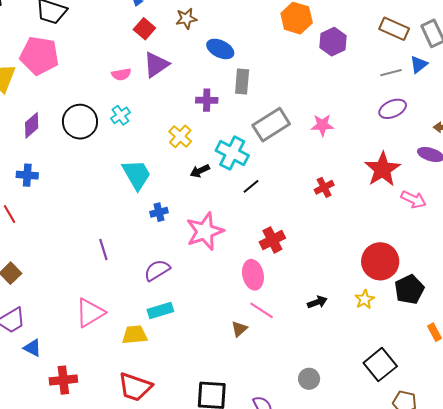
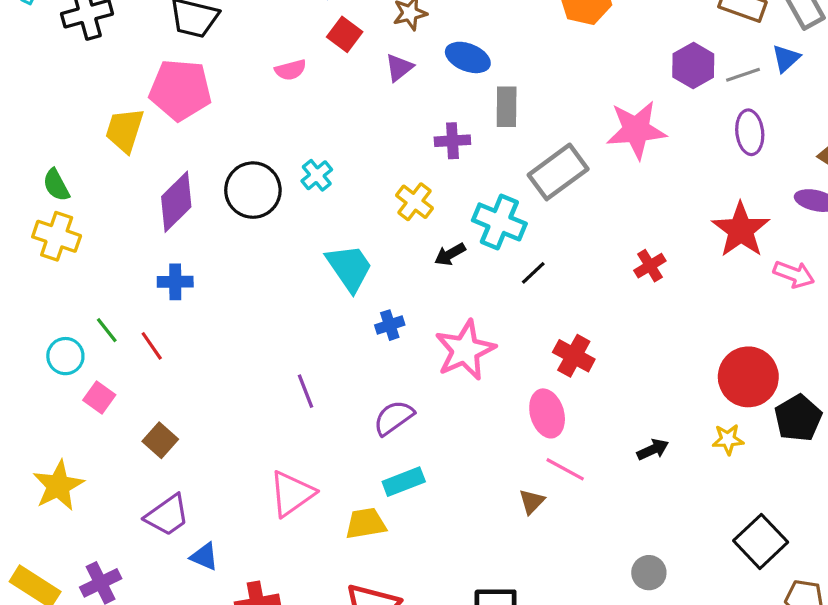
purple hexagon: (333, 42) -> (693, 66), moved
purple triangle: (156, 65) -> (399, 68), moved, size x0.7
pink semicircle: (121, 74) -> (290, 70), moved
purple ellipse: (393, 109) -> (750, 132), turned -68
purple diamond: (32, 125) -> (176, 202), size x1.4
pink star: (322, 125) -> (636, 130), moved, size x1.6
red cross: (272, 240) -> (574, 356), turned -30
yellow star: (365, 299) -> (728, 439), turned 30

